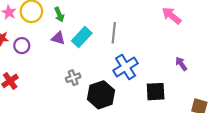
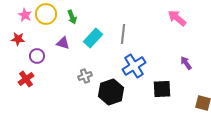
purple triangle: (58, 38) -> (63, 43), moved
purple circle: (22, 46) -> (37, 56), moved

